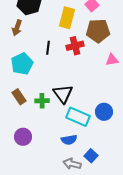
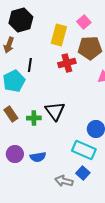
black line: (48, 48) -> (30, 65), moved
cyan rectangle: (78, 117) -> (84, 150), moved
blue semicircle: (69, 140) -> (38, 157), moved

